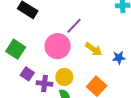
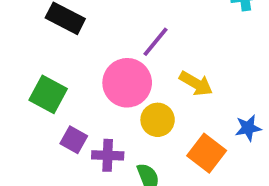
blue star: (119, 58) -> (248, 128), moved
yellow circle: (64, 77) -> (158, 120), moved

